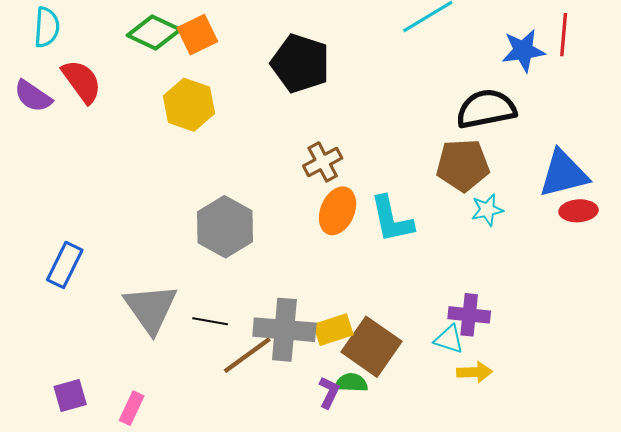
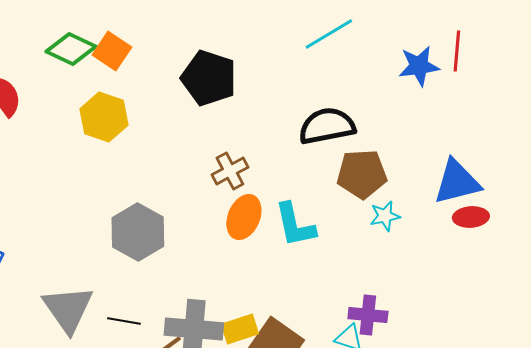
orange square: (197, 35) -> (112, 51), turned -30
black semicircle: (486, 109) -> (327, 126), moved

